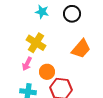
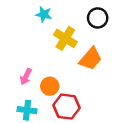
black circle: (72, 14) -> (98, 18), moved
yellow cross: (36, 43) -> (65, 38), moved

